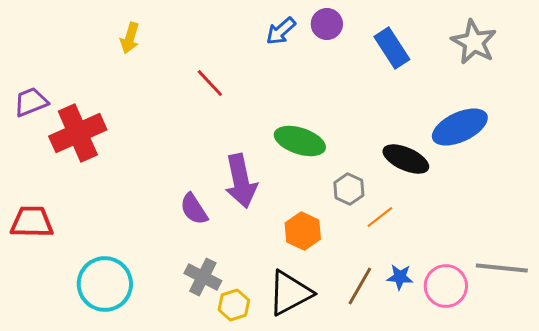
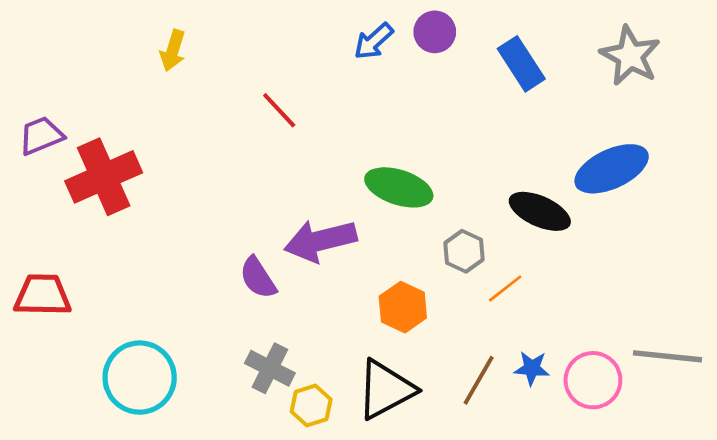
purple arrow: (241, 181) -> (320, 241), turned 88

